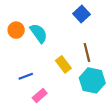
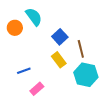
blue square: (82, 14) -> (60, 37), moved
cyan semicircle: (39, 33) -> (34, 17), moved

